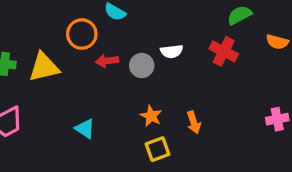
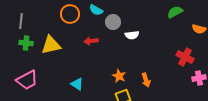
orange circle: (82, 34) -> (70, 14), moved
red cross: (224, 51) -> (185, 57), moved
gray circle: (142, 66) -> (113, 22), moved

